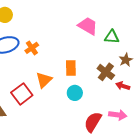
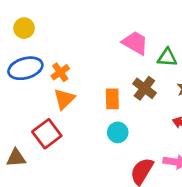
brown cross: (106, 72) -> (144, 88), moved
orange triangle: (44, 80) -> (64, 99), moved

